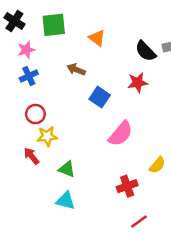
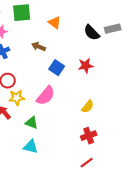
red star: (138, 83) -> (86, 66), moved
pink semicircle: (121, 134) -> (46, 96), moved
yellow semicircle: (157, 165) -> (88, 107), moved
red cross: (127, 186) -> (89, 136), moved

